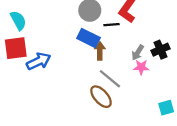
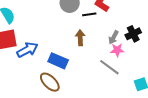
blue rectangle: (88, 38) -> (58, 61), moved
gray line: (110, 79) -> (109, 67), moved
brown ellipse: (101, 97) -> (50, 82), moved

